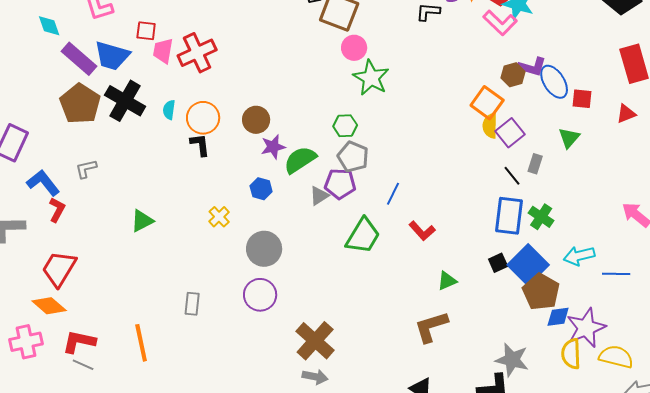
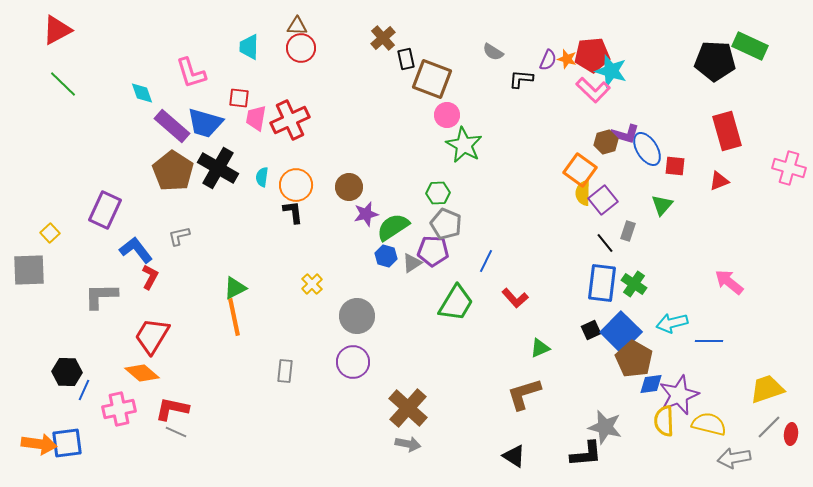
blue hexagon: (261, 189) -> (386, 256), moved
orange line: (141, 343) -> (234, 317), moved

